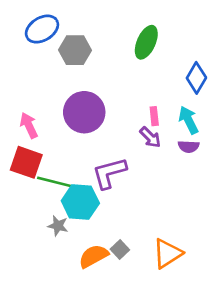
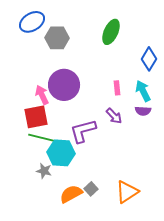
pink arrow: (29, 125) -> (42, 95), moved
purple arrow: (150, 137) -> (114, 116), moved
red square: (26, 162) -> (36, 117), moved, turned -30

